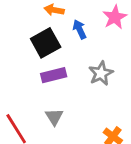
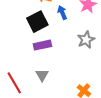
gray star: (101, 73) -> (86, 40), moved

